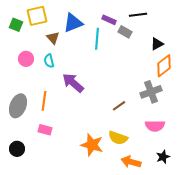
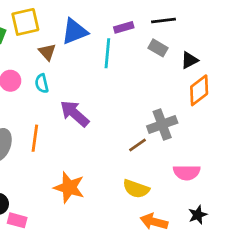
purple rectangle: (109, 20) -> (124, 27), turned -40
gray rectangle: (125, 32) -> (158, 48), moved
gray cross: (151, 92) -> (162, 124), moved
pink rectangle: (45, 130) -> (17, 220), moved
orange star: (92, 145) -> (69, 187), moved

